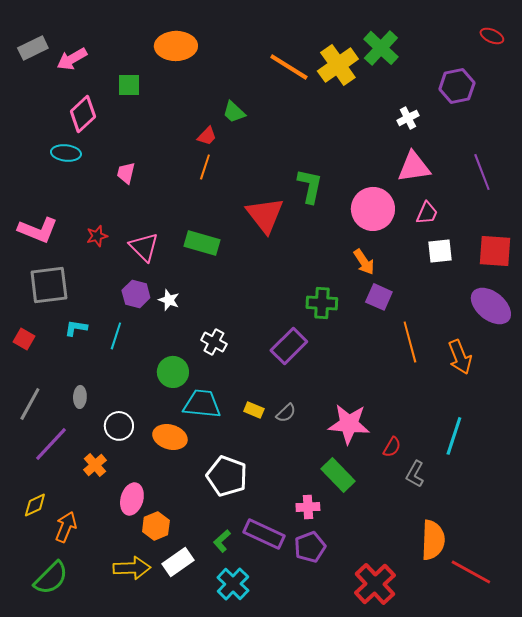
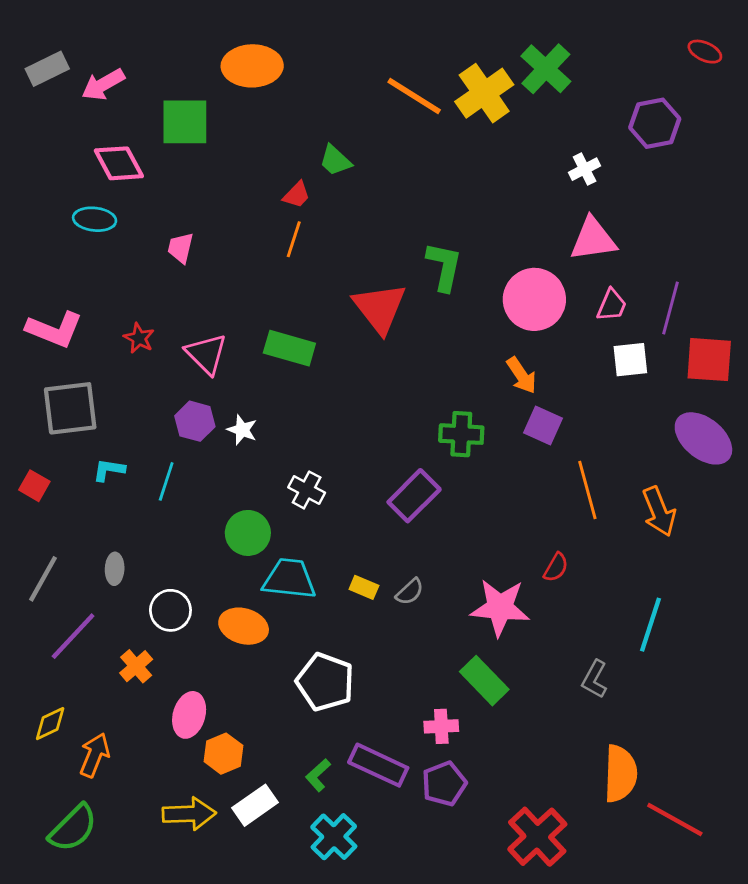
green square: (129, 85) -> (185, 122), size x1.5
pink diamond: (83, 114) -> (119, 163), turned -75
purple line: (482, 172) -> (670, 308), moved, turned 36
red star: (97, 236) -> (139, 338), turned -30
red semicircle: (392, 447) -> (556, 567), moved

